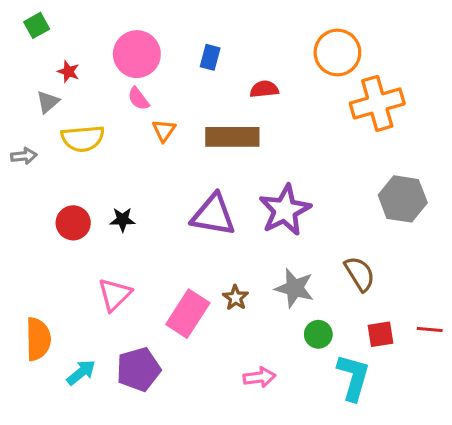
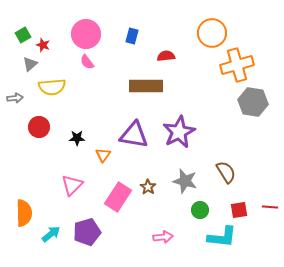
green square: (37, 25) -> (23, 35), moved
orange triangle: (164, 131) -> (103, 155), moved
gray hexagon: (403, 199) -> (253, 102), moved
red circle: (73, 223) -> (39, 127), moved
cyan L-shape: (353, 377) -> (222, 237), turned 80

